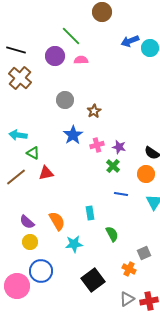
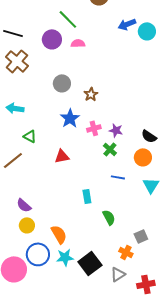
cyan arrow: (18, 135) -> (15, 108), moved
red triangle: (46, 173) -> (62, 156), moved
orange semicircle: (57, 221) -> (59, 234), moved
cyan star: (74, 244) -> (65, 257), moved
gray triangle: (127, 299) -> (118, 274), moved

